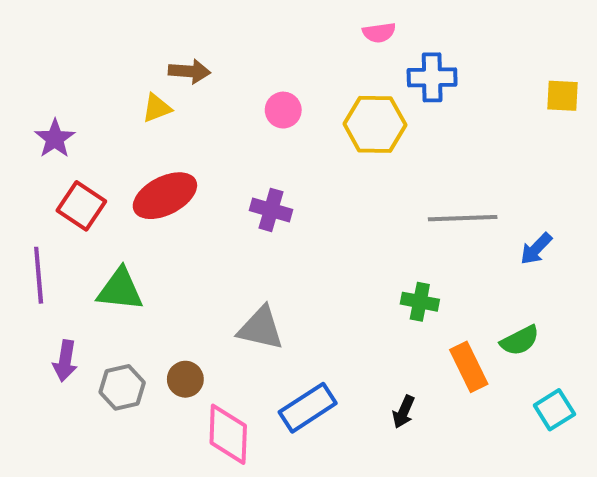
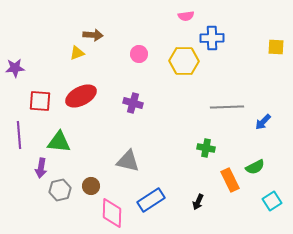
purple star: (55, 139) -> (15, 68), moved, turned 30
red square: (81, 206) -> (40, 101), turned -30
purple arrow: (65, 361) -> (41, 168), moved

